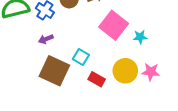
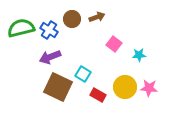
pink square: (114, 25) -> (114, 44), size x0.6
purple arrow: (46, 39) -> (50, 57), size x1.5

